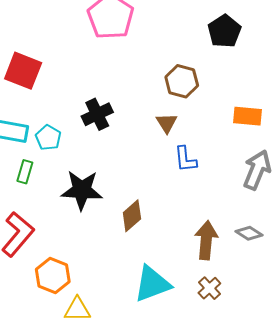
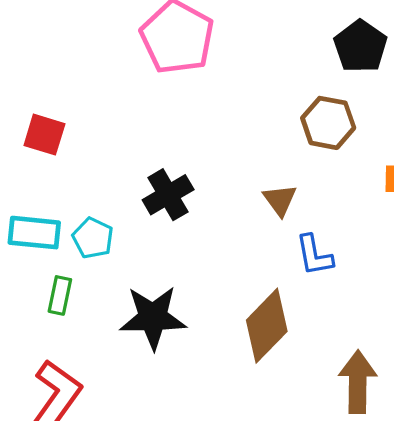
red square: (23, 71) -> (44, 135), size x0.7
brown hexagon: (182, 81) -> (328, 123), moved
brown diamond: (132, 216) -> (267, 326), moved, size x1.4

